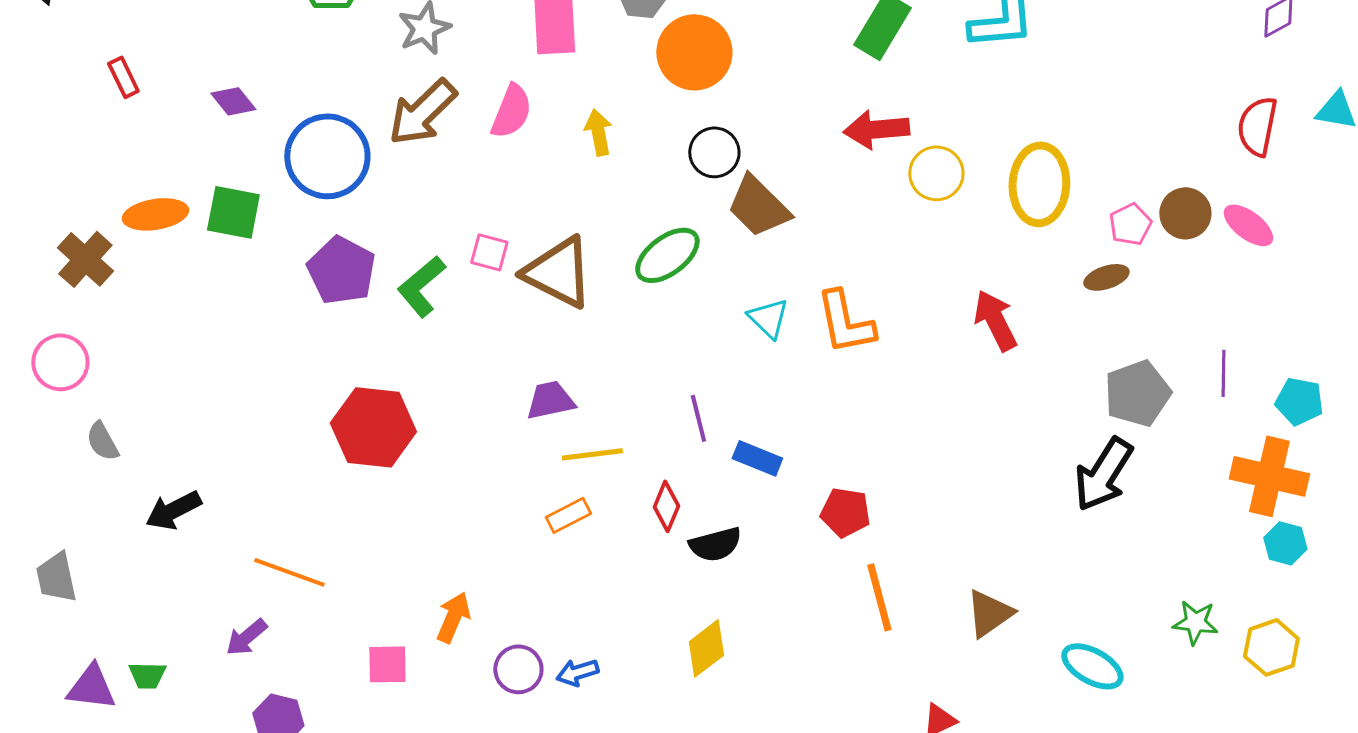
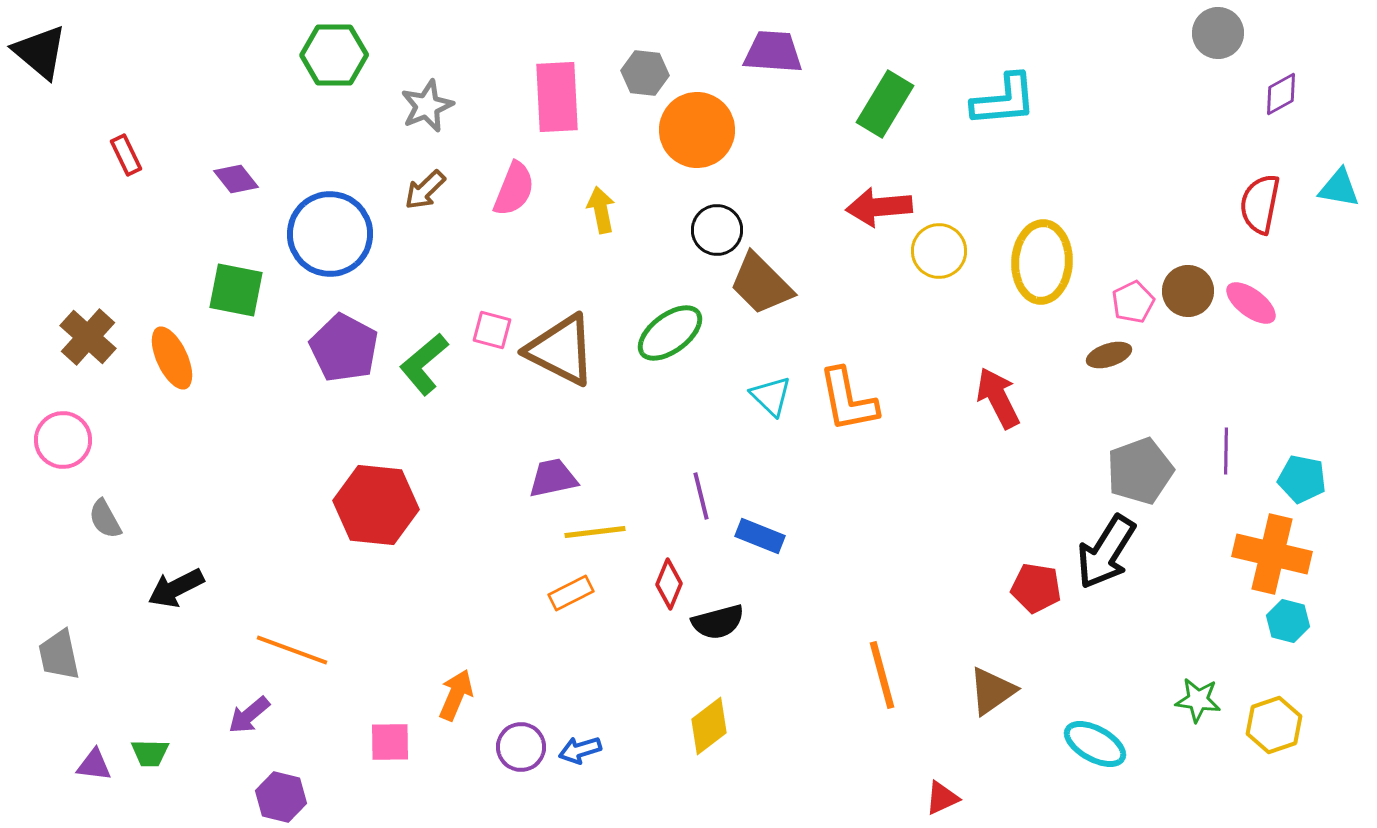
brown arrow: (422, 112) -> (425, 190), size x0.6
orange ellipse: (155, 214) -> (172, 358), moved, turned 74
red pentagon: (845, 512) -> (1036, 588), moved
purple triangle: (91, 687) -> (94, 765), size x0.7

